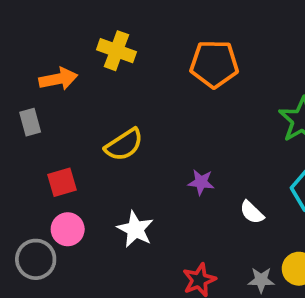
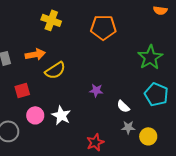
orange arrow: (58, 79) -> (35, 54), moved
pink circle: (68, 229) -> (35, 115), moved
gray star: (261, 280) -> (128, 127), moved

